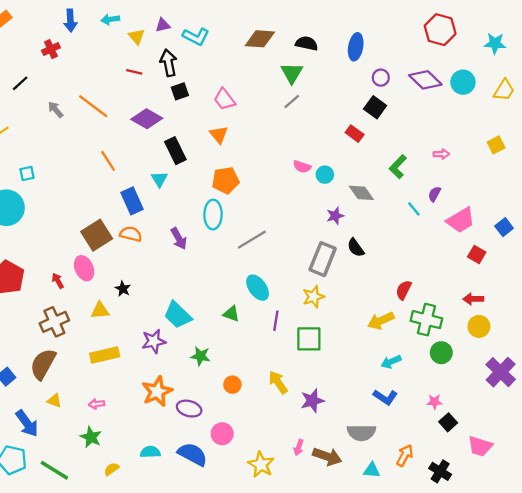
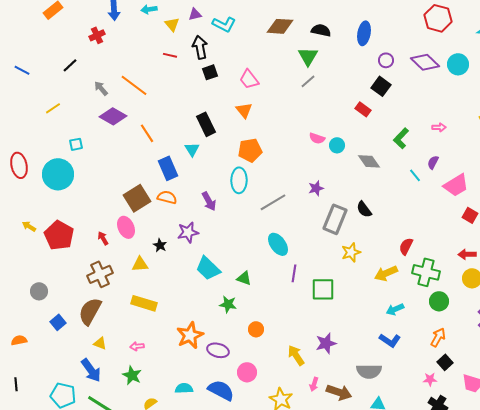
purple diamond: (147, 119) -> (113, 116), moved
purple star: (335, 216) -> (316, 188), moved
yellow star: (313, 297) -> (351, 252), moved
green triangle: (231, 314) -> (244, 278), moved
purple star: (154, 341) -> (188, 232), moved
yellow rectangle: (105, 355) -> (144, 303), turned 30
yellow arrow: (278, 382) -> (296, 355), moved
pink star: (434, 402) -> (430, 379), moved
blue arrow: (27, 423) -> (91, 370), moved
orange arrow: (405, 455) -> (438, 337), moved

